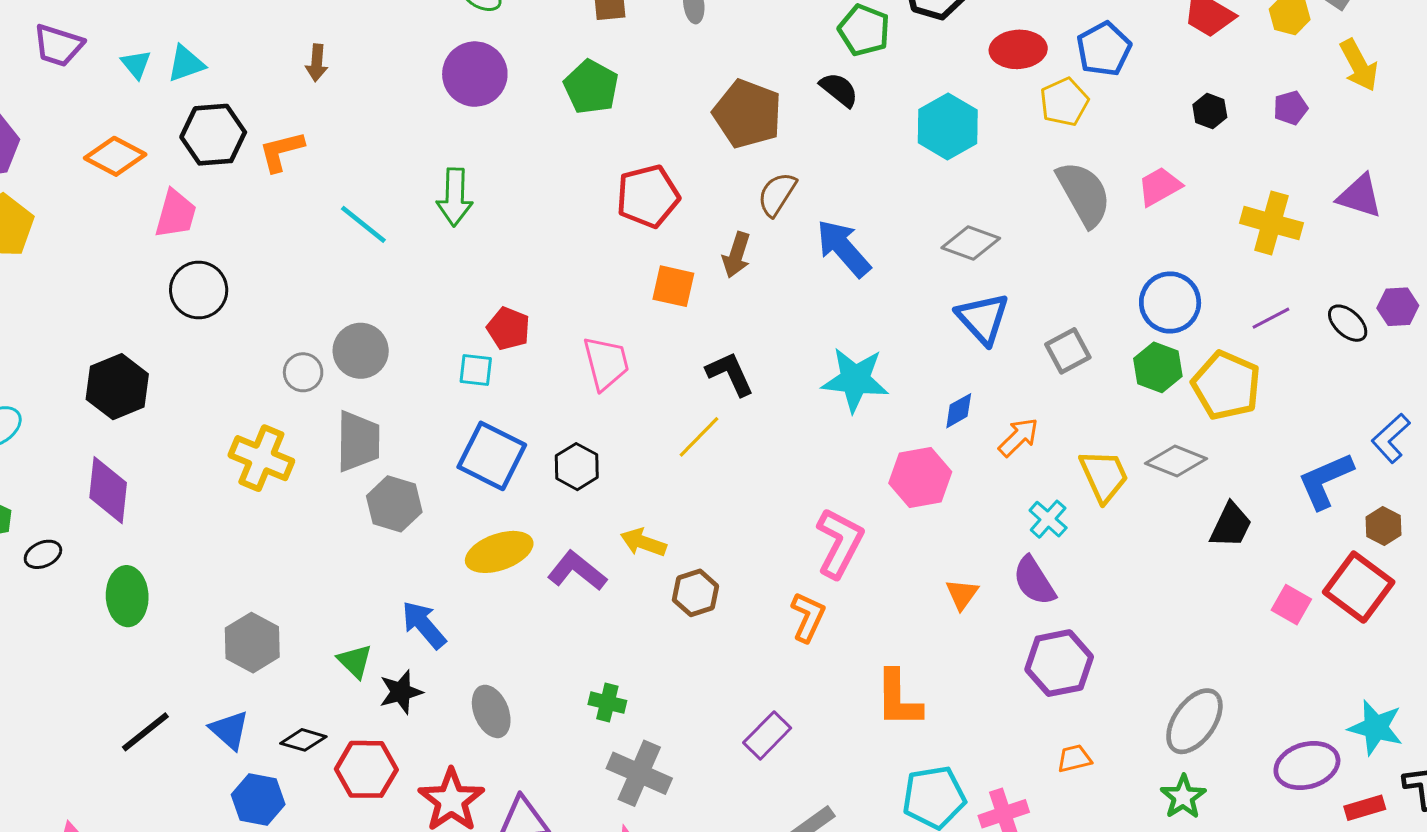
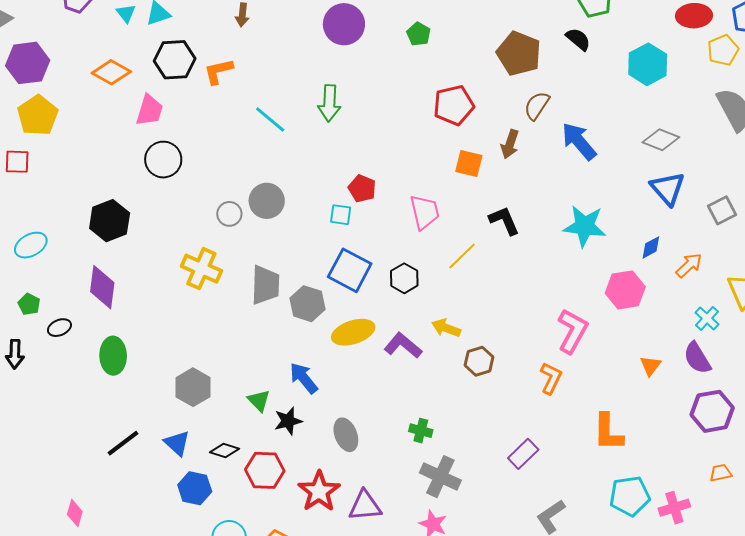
green pentagon: (591, 87) -> (419, 34), size x0.7
yellow line: (699, 437) -> (462, 256), moved
gray trapezoid: (358, 441) -> (265, 285), moved
gray hexagon: (394, 504) -> (308, 304), moved

